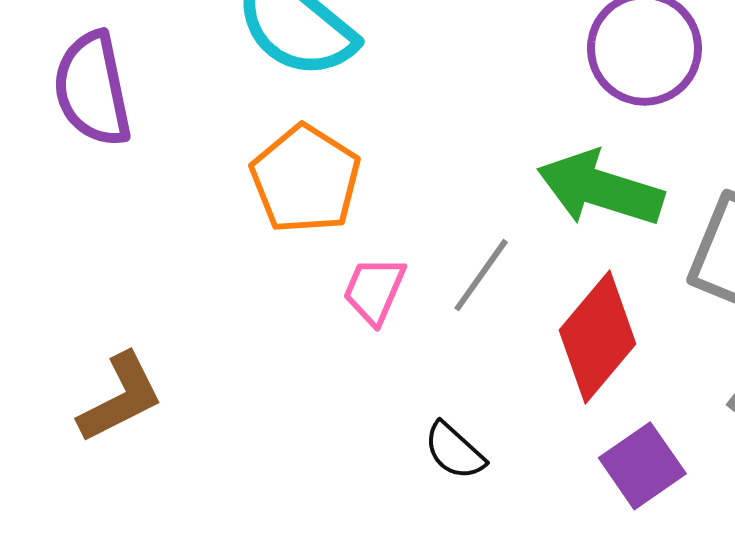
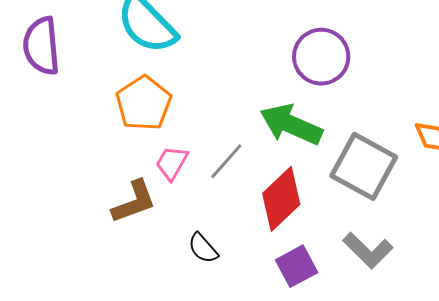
brown L-shape: (121, 398) -> (134, 202), moved

